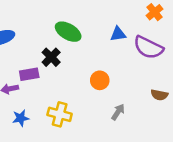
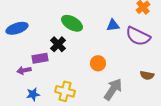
gray arrow: (118, 112) -> (113, 89), size x1.6

